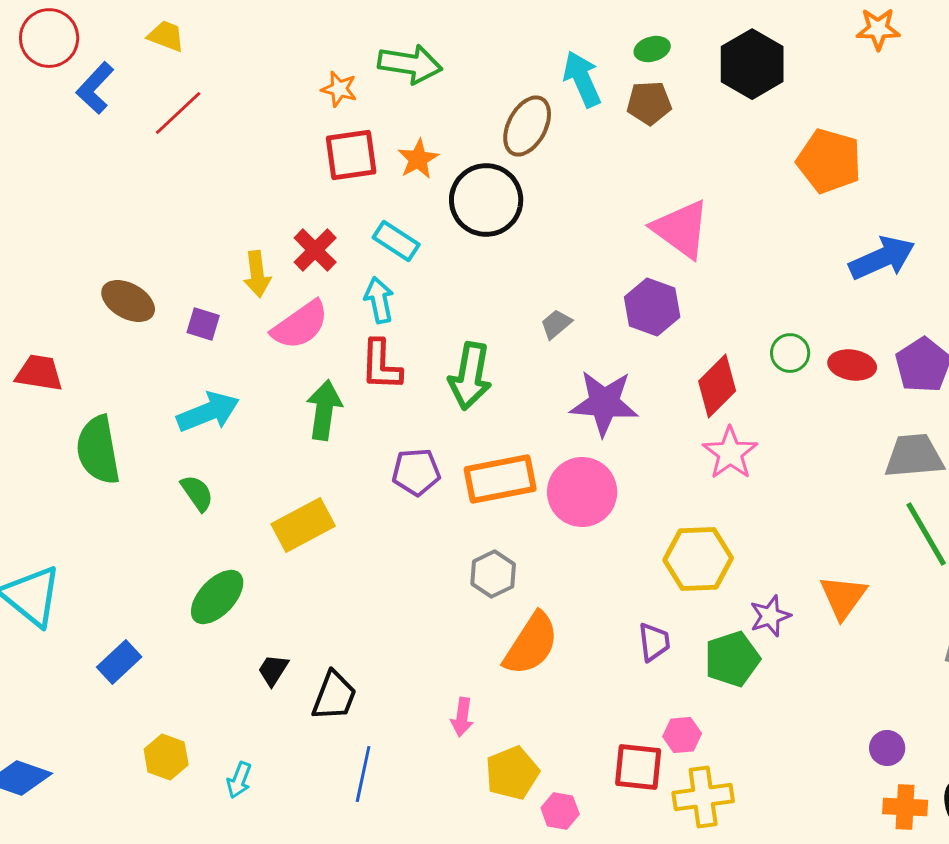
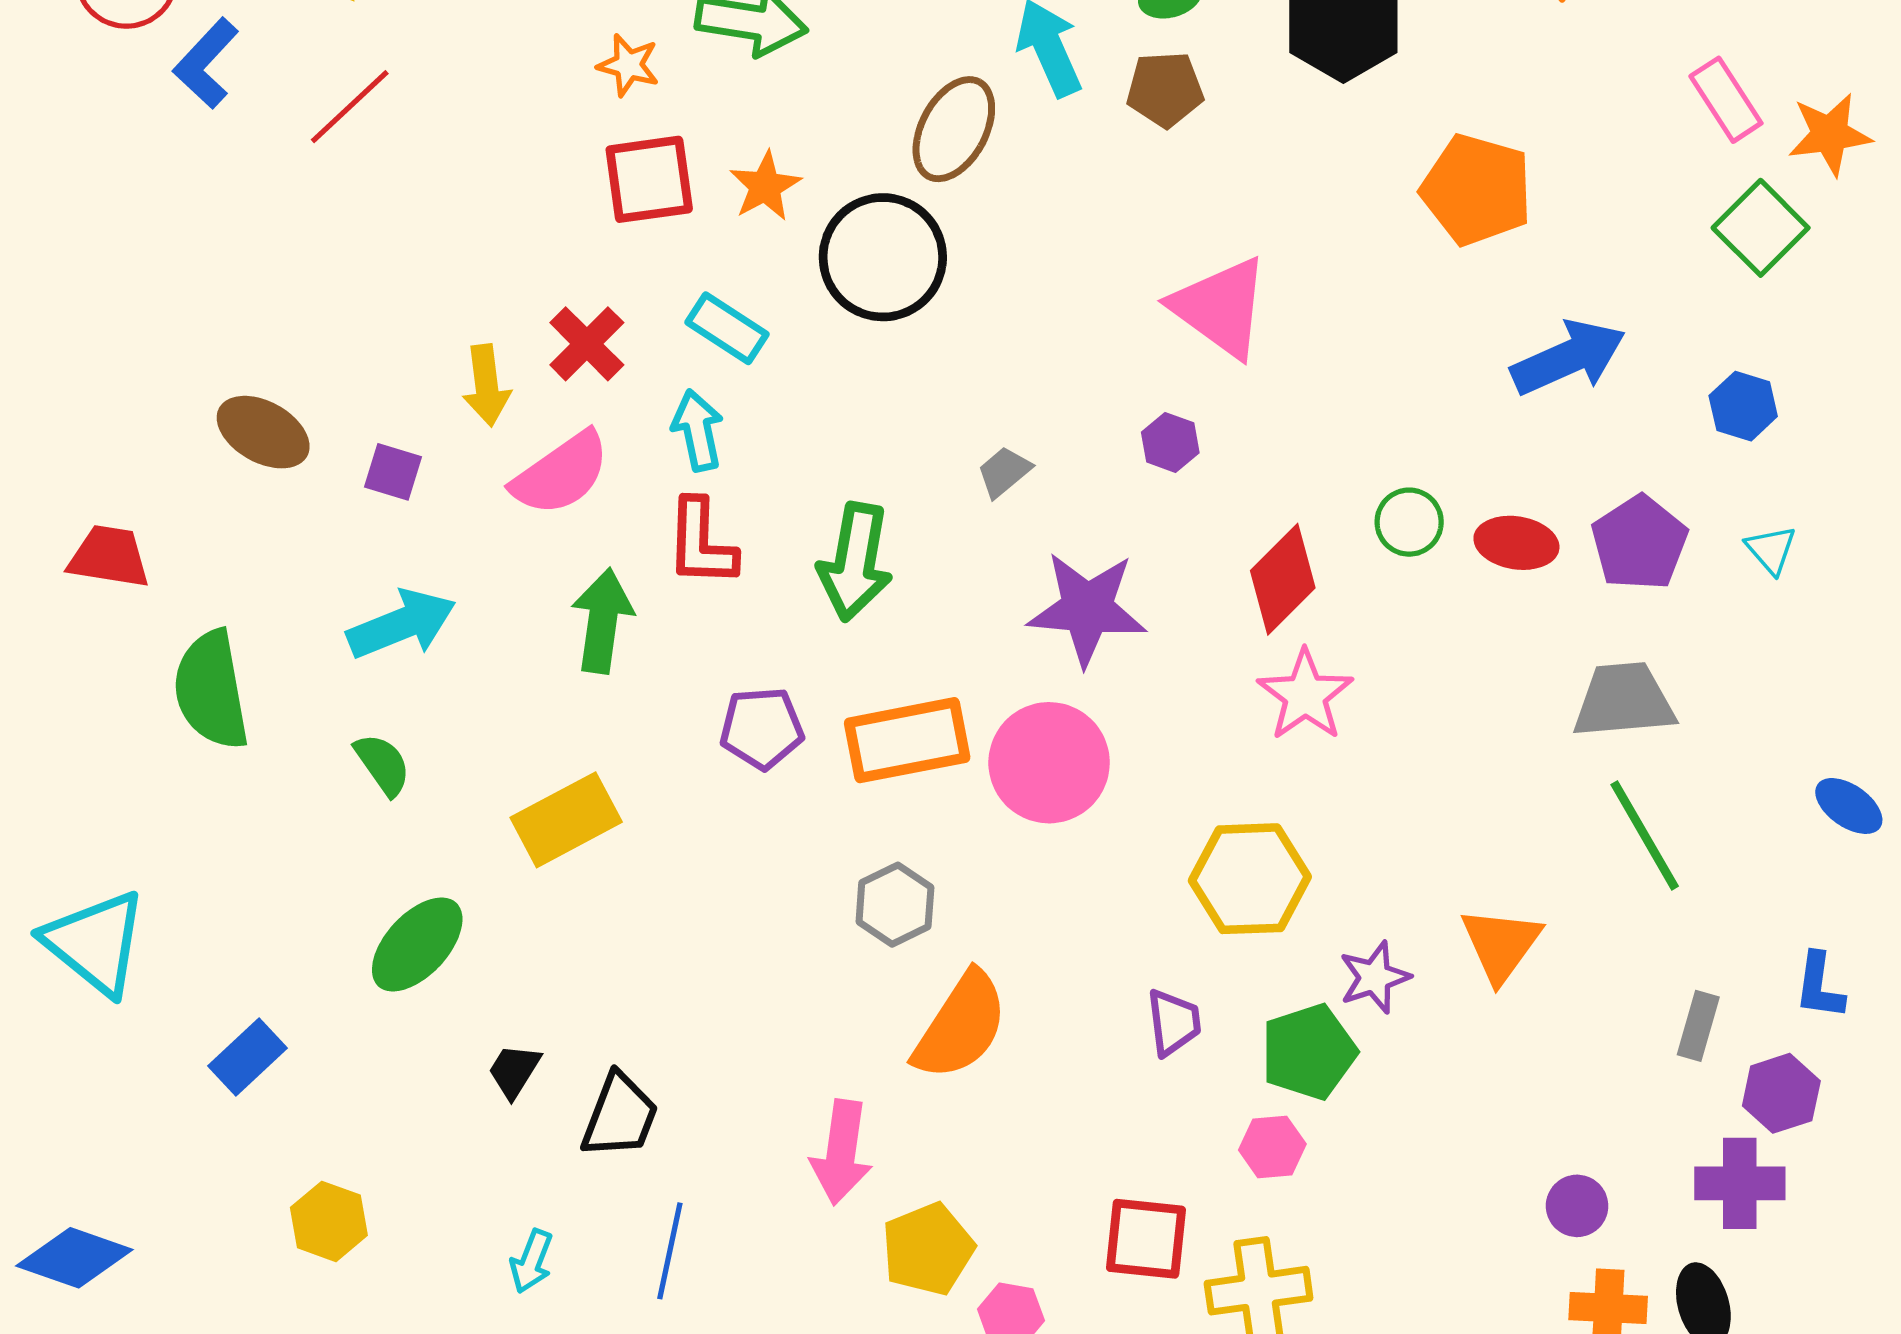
purple hexagon: (652, 307) -> (1170, 442), size x0.6
pink arrow: (462, 717) -> (841, 1152), size x1.5
pink hexagon: (682, 735) -> (1272, 1147), moved
cyan arrow: (239, 780) -> (531, 1261), moved

